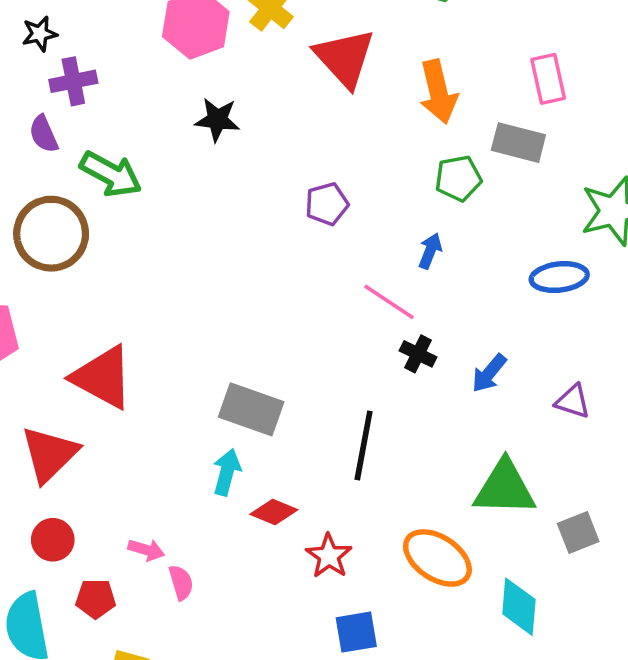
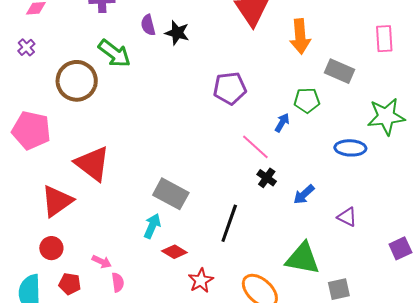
pink rectangle: (548, 79) -> (384, 39), moved
purple semicircle: (44, 134) -> (148, 25), moved
green pentagon: (458, 178) -> (307, 100), moved
purple pentagon: (327, 204) -> (230, 88), size x1.4

